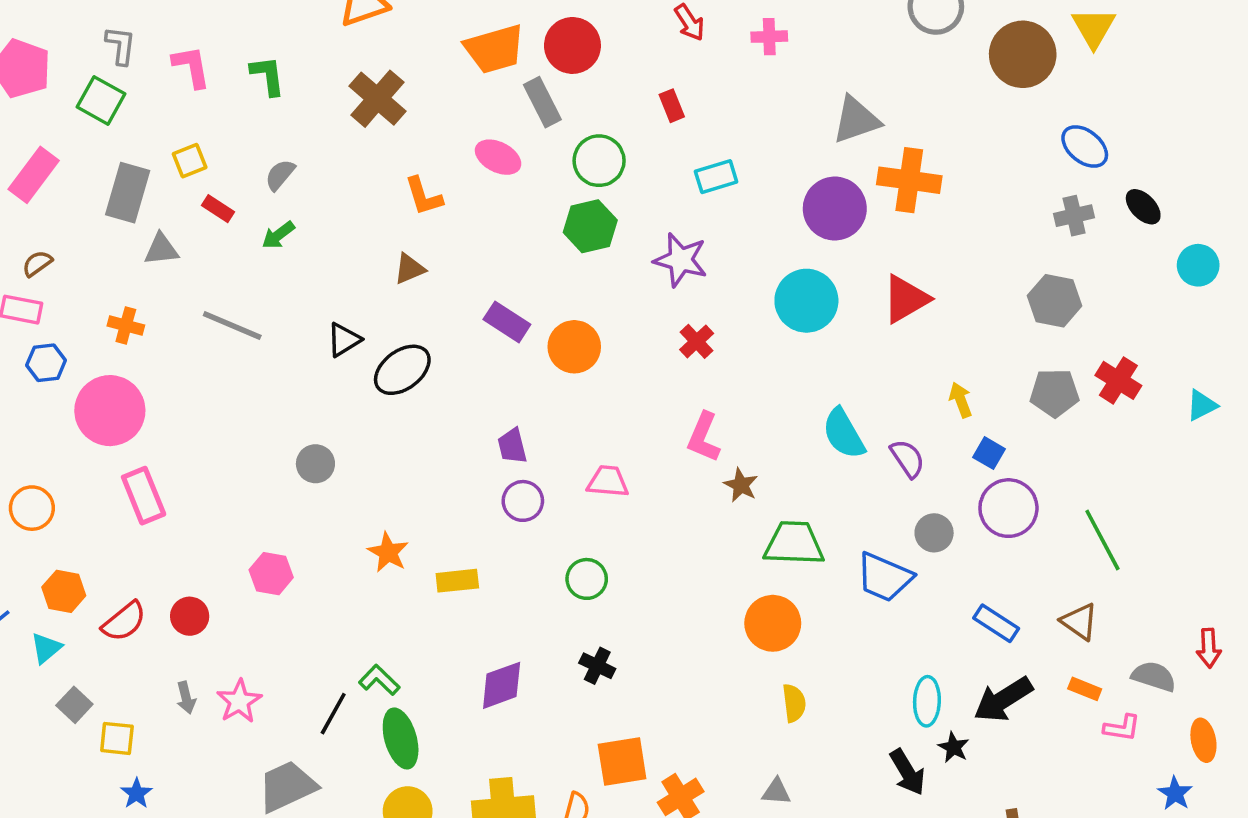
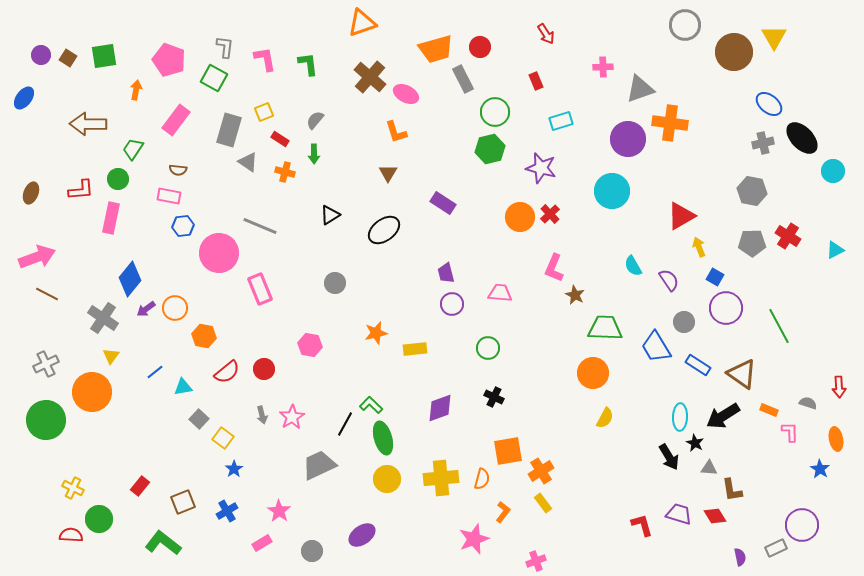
pink cross: (769, 37) -> (603, 67), moved
red circle: (572, 45) -> (480, 47), size x0.7
pink ellipse: (498, 157) -> (406, 94), moved
black ellipse: (1143, 207) -> (802, 138), size x1.6
green arrow: (278, 235) -> (314, 154), turned -54
gray triangle: (161, 249) -> (248, 162), turned 40
brown semicircle: (37, 263) -> (178, 170), turned -138
brown triangle: (409, 269) -> (388, 173), turned -36
red triangle: (906, 299) -> (681, 216), moved
orange cross: (126, 326) -> (285, 172), moved
gray line: (232, 326) -> (260, 226), moved
black triangle: (344, 340) -> (330, 215), moved
orange circle: (574, 347) -> (520, 217), moved
cyan semicircle: (844, 434) -> (633, 266), size x0.7
pink rectangle: (144, 496) -> (260, 289), moved
orange star: (388, 552) -> (376, 333), turned 30
blue trapezoid: (884, 577) -> (656, 347), turned 36
orange hexagon: (64, 591) -> (204, 336), moved
brown triangle: (1079, 621) -> (742, 374), moved, size x1.4
blue rectangle: (996, 623) -> (698, 365), moved
cyan triangle: (46, 648) -> (183, 387), turned 30
gray semicircle: (1154, 676) -> (808, 403), size x0.7
yellow semicircle: (794, 703) -> (605, 418), turned 35
pink L-shape: (1122, 728) -> (790, 432), turned -100
yellow square: (117, 738) -> (223, 438), turned 30
gray triangle: (776, 792) -> (709, 468), moved

